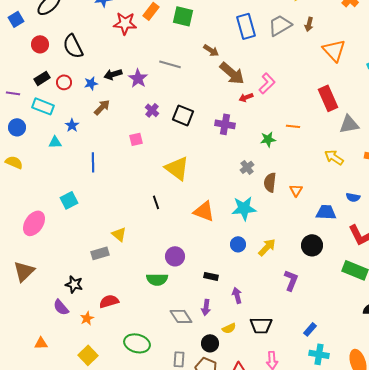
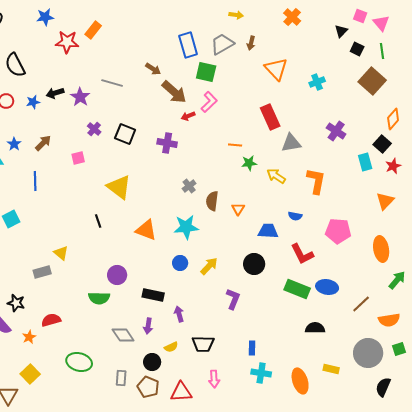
green square: (183, 16) -> (206, 72), moved
brown arrow: (102, 107) -> (43, 143), moved
green star: (268, 139) -> (249, 163), moved
black rectangle: (211, 276) -> (153, 295), size x1.5
blue rectangle: (310, 329) -> (252, 348), turned -40

